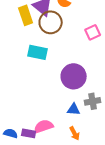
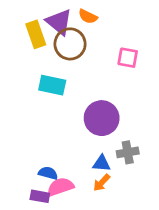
pink square: (93, 32) -> (128, 58), turned 35
blue semicircle: (11, 133) -> (48, 173), moved
orange arrow: (75, 133) -> (102, 183), moved, turned 72

